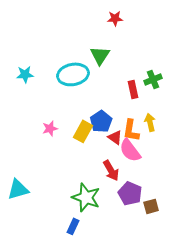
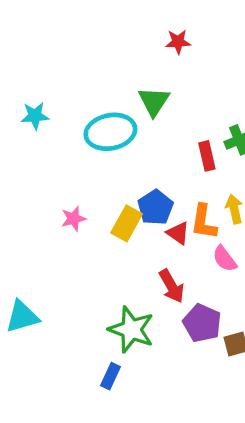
cyan star: (25, 74) -> (35, 116), moved
pink semicircle: (130, 150) -> (225, 259), moved, size x0.7

